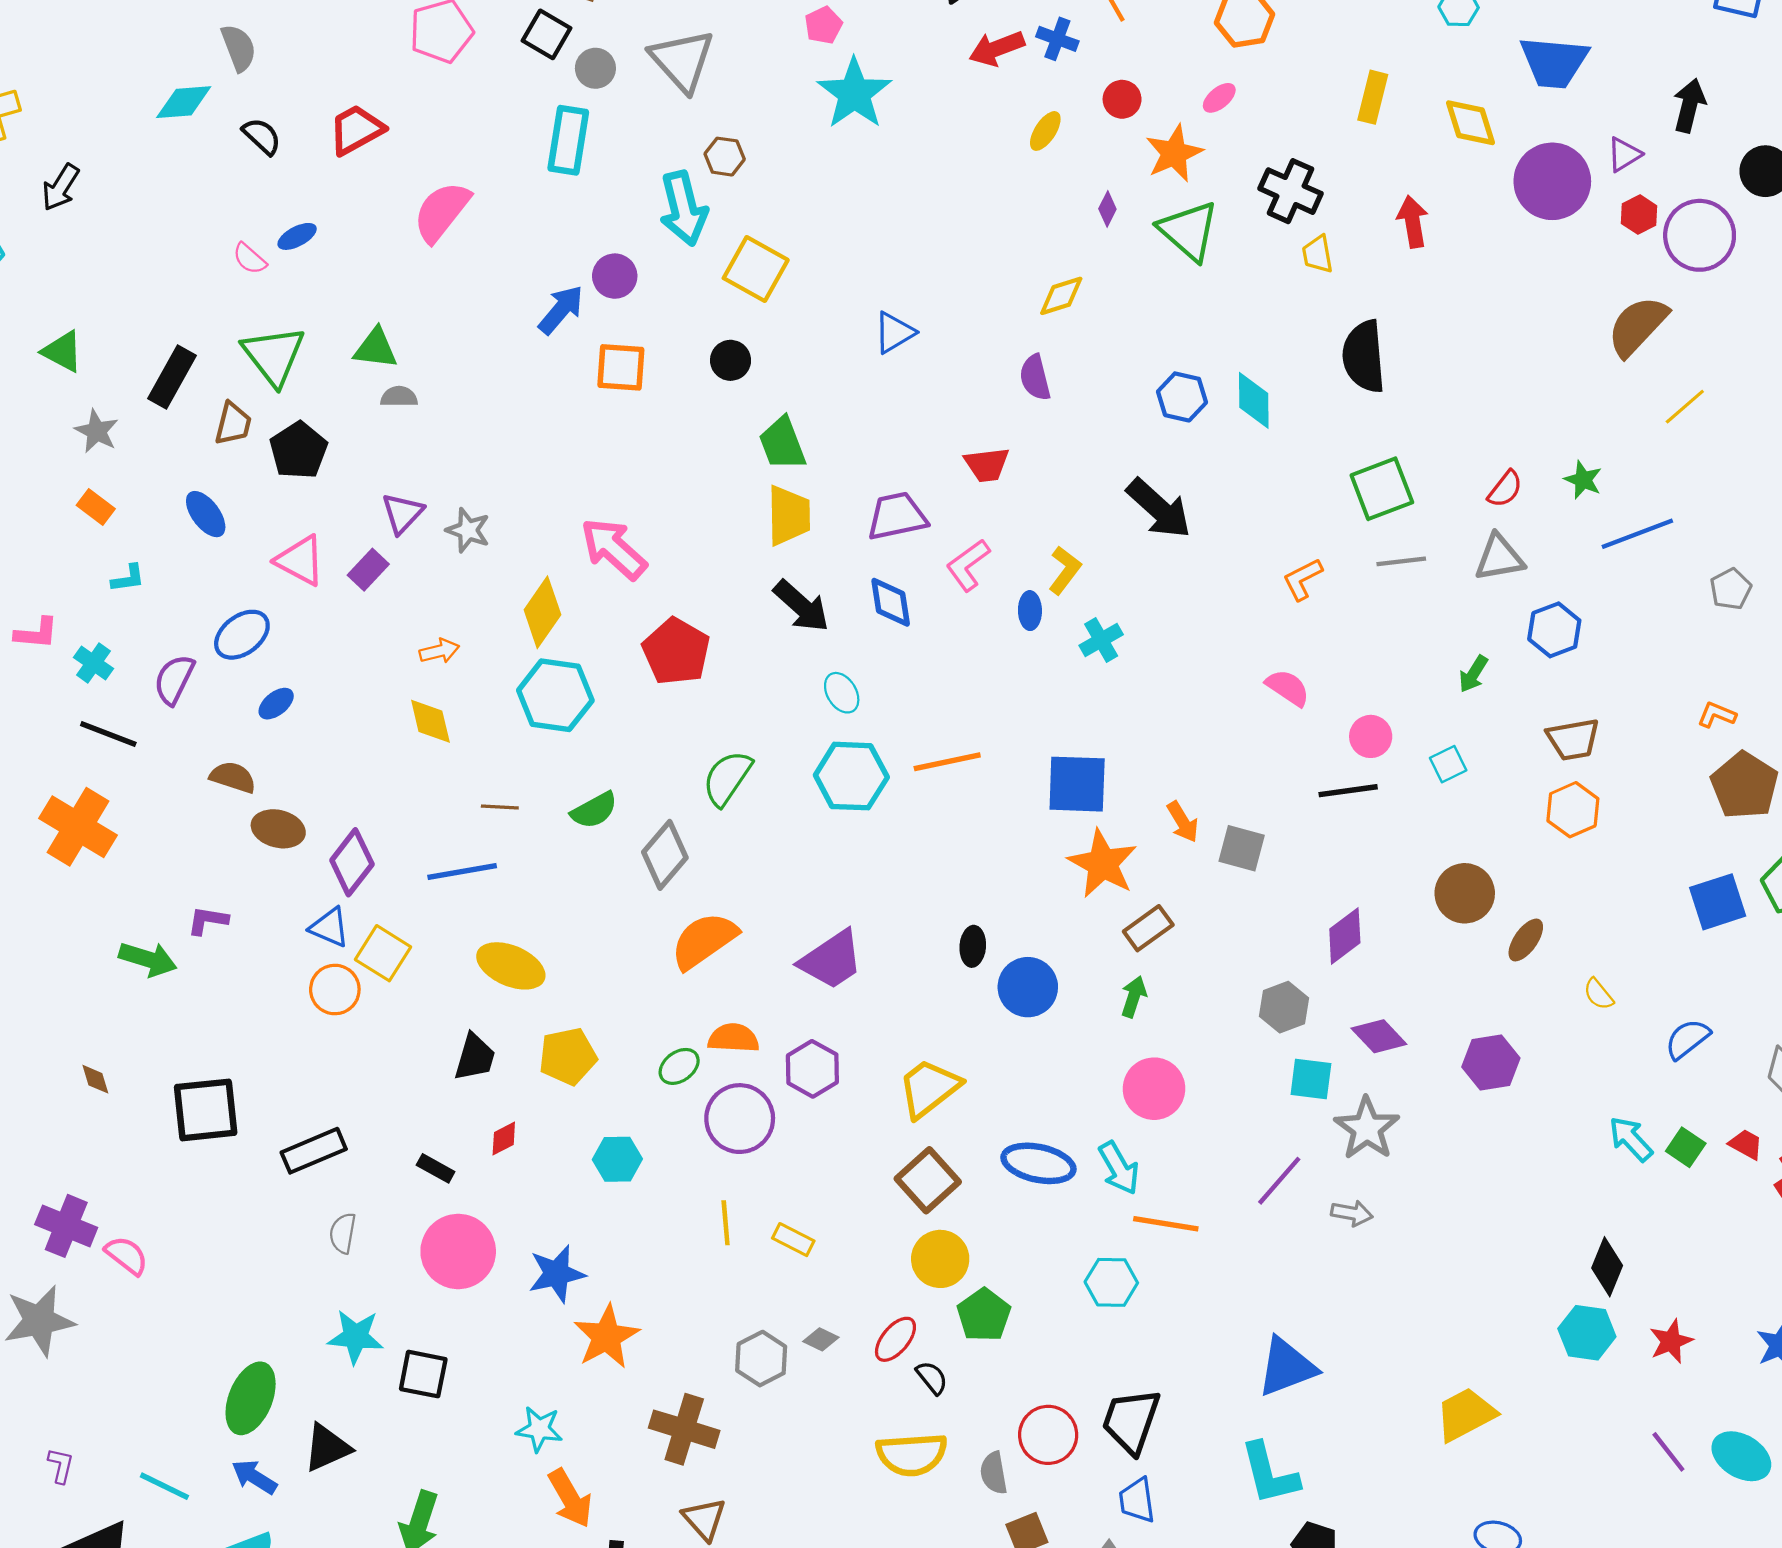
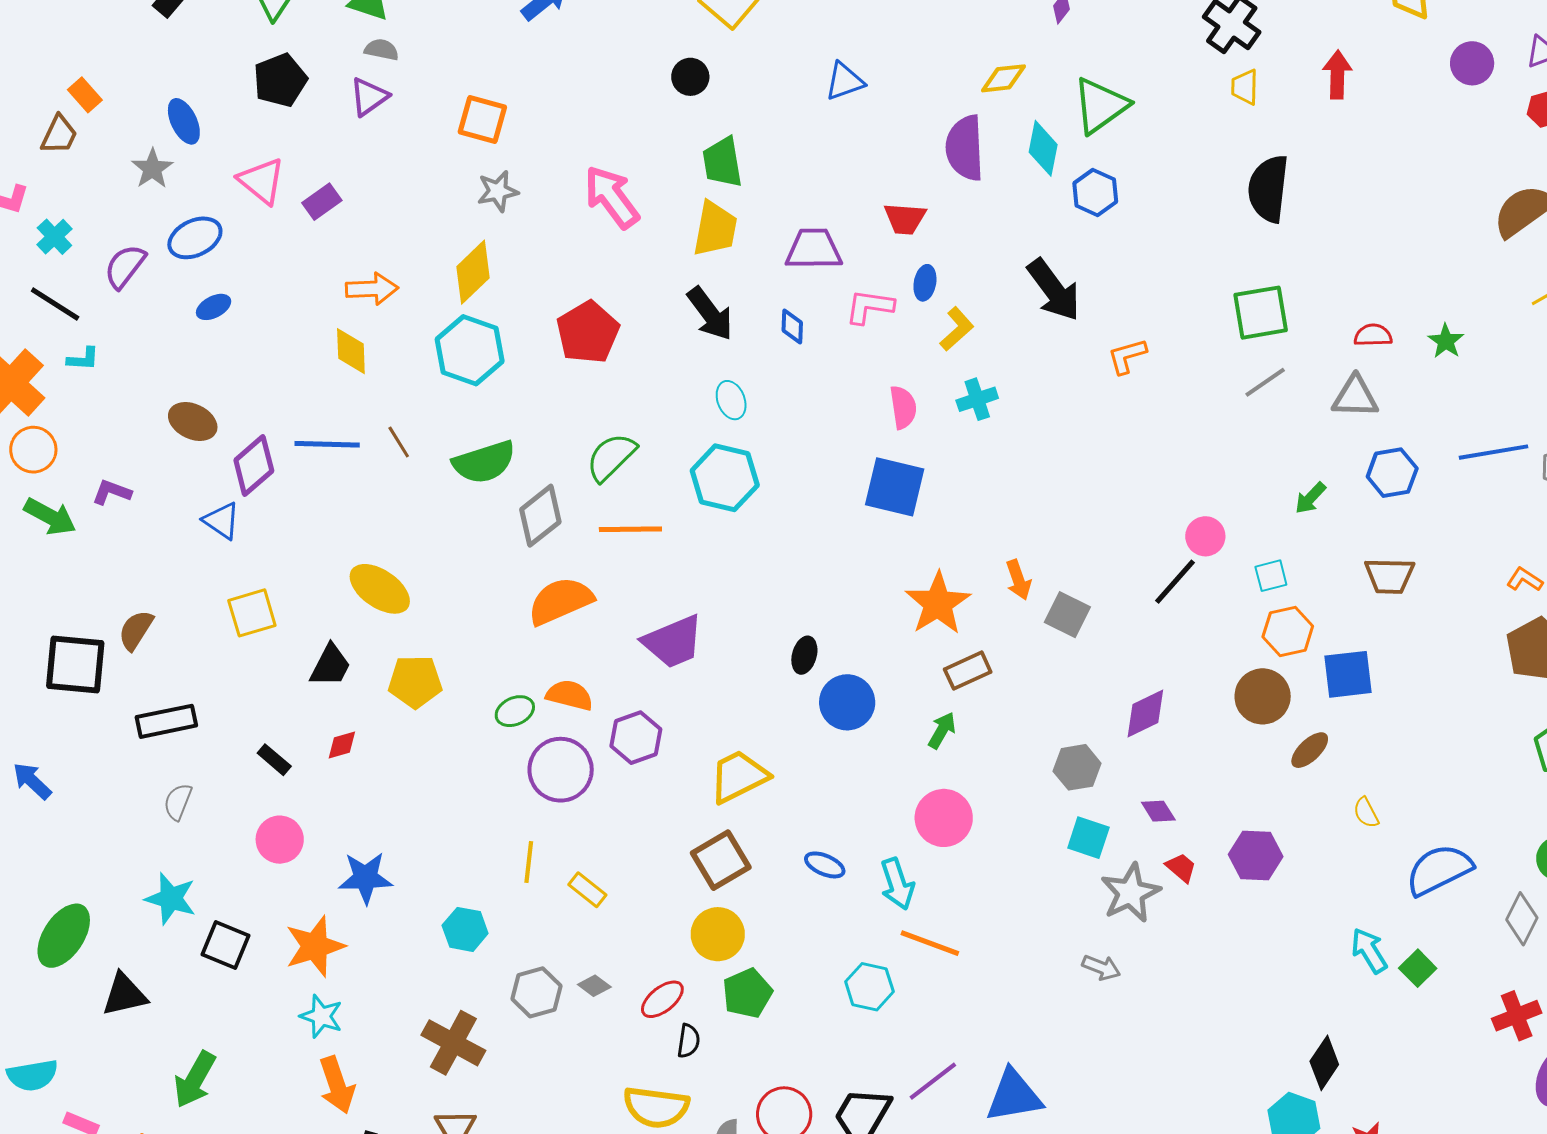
purple circle: (1552, 181) -> (1472, 63), size x0.6
green triangle: (1189, 231) -> (1100, 106), moved, turned 32
orange square: (621, 367) -> (482, 119), moved
purple semicircle: (1035, 378) -> (965, 148), size x1.5
cyan diamond: (1254, 400) -> (1043, 148), moved
brown trapezoid: (233, 424) -> (59, 135), moved
gray star: (97, 431) -> (152, 169), moved
red semicircle: (1505, 489) -> (1373, 335), turned -141
purple triangle: (402, 513) -> (369, 97), moved
gray star: (468, 530) -> (498, 191), moved, turned 30
blue line: (1637, 534) -> (1494, 452), moved
pink arrow: (614, 549) -> (612, 197), moved
gray line: (1401, 561) -> (1265, 382), turned -39
pink L-shape: (968, 565) -> (869, 307), turned 33
cyan L-shape: (128, 578) -> (83, 359), moved
orange L-shape: (1302, 579) -> (1127, 356), moved
blue diamond: (891, 602) -> (792, 327), size x0.7
blue ellipse: (1030, 611) -> (925, 283), moved
orange arrow: (439, 651) -> (372, 289), size x1.4
pink semicircle: (1288, 688) -> (903, 407), moved, turned 36
orange line: (947, 762) -> (630, 529), moved
brown semicircle: (233, 777) -> (136, 630), moved, turned -87
blue square: (1077, 784) -> (895, 487), moved
black line: (1348, 791) -> (1175, 582), turned -52
brown line: (500, 807) -> (399, 442), turned 44
green semicircle: (594, 810) -> (484, 462), size x1.4
orange hexagon: (1573, 810) -> (1288, 631), moved
blue line: (462, 871) -> (327, 444), moved
blue square: (1718, 902) -> (1348, 674), moved
yellow square: (383, 953) -> (252, 613), moved, turned 30
orange circle: (335, 990) -> (33, 450), moved
purple diamond: (1379, 1036) -> (1158, 811), size x0.7
blue semicircle: (1687, 1039) -> (1439, 870), size x1.5
red trapezoid: (1746, 1144) -> (1181, 868), moved
cyan hexagon: (617, 1159) -> (465, 929), moved
blue ellipse: (1038, 1163) -> (825, 865), size x0.6
purple line: (1279, 1181) -> (933, 1081), moved
pink circle: (458, 1251) -> (280, 840), size x0.7
orange star: (606, 1337) -> (315, 946), moved
black semicircle: (932, 1378) -> (689, 1041), turned 36
blue arrow: (254, 1477) -> (32, 781), moved

